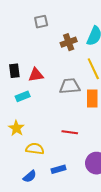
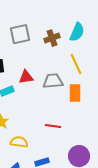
gray square: (41, 22) -> (20, 34), moved, size x1.5
red triangle: (36, 75) -> (26, 77), moved

